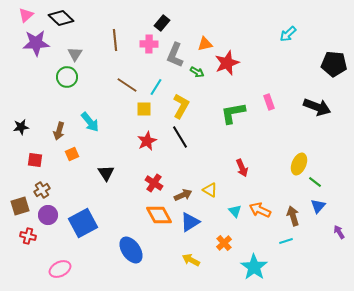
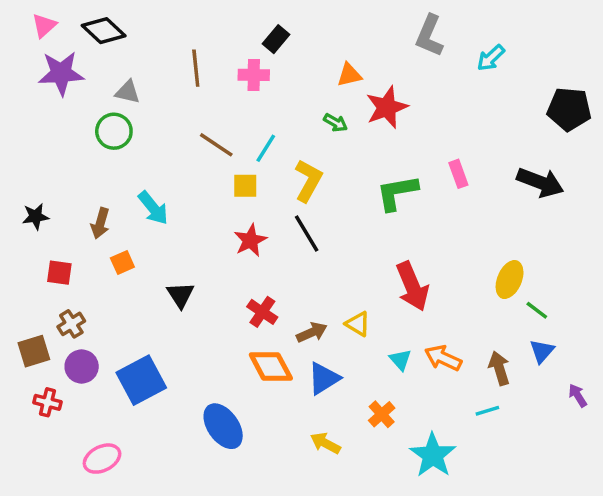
gray triangle: (75, 54) -> (128, 92), turned -49
gray L-shape: (175, 55) -> (429, 36), moved
red arrow: (242, 168) -> (412, 286), size x1.6

